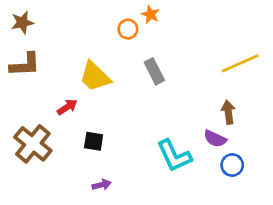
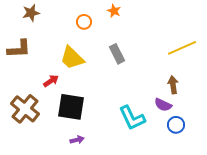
brown star: (22, 22) -> (31, 13), moved
orange circle: (128, 29) -> (84, 22), moved
black square: (94, 141) -> (71, 107), size x1.8

